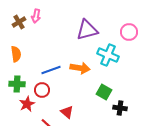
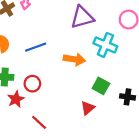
blue line: (51, 70) -> (36, 47), moved
black cross: (120, 108) -> (128, 97), moved
red triangle: (67, 112) -> (88, 108), moved, turned 40

